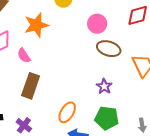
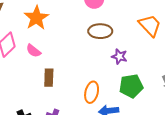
brown ellipse: (109, 49) -> (100, 31), moved
brown rectangle: (31, 86) -> (49, 78), size x0.7

